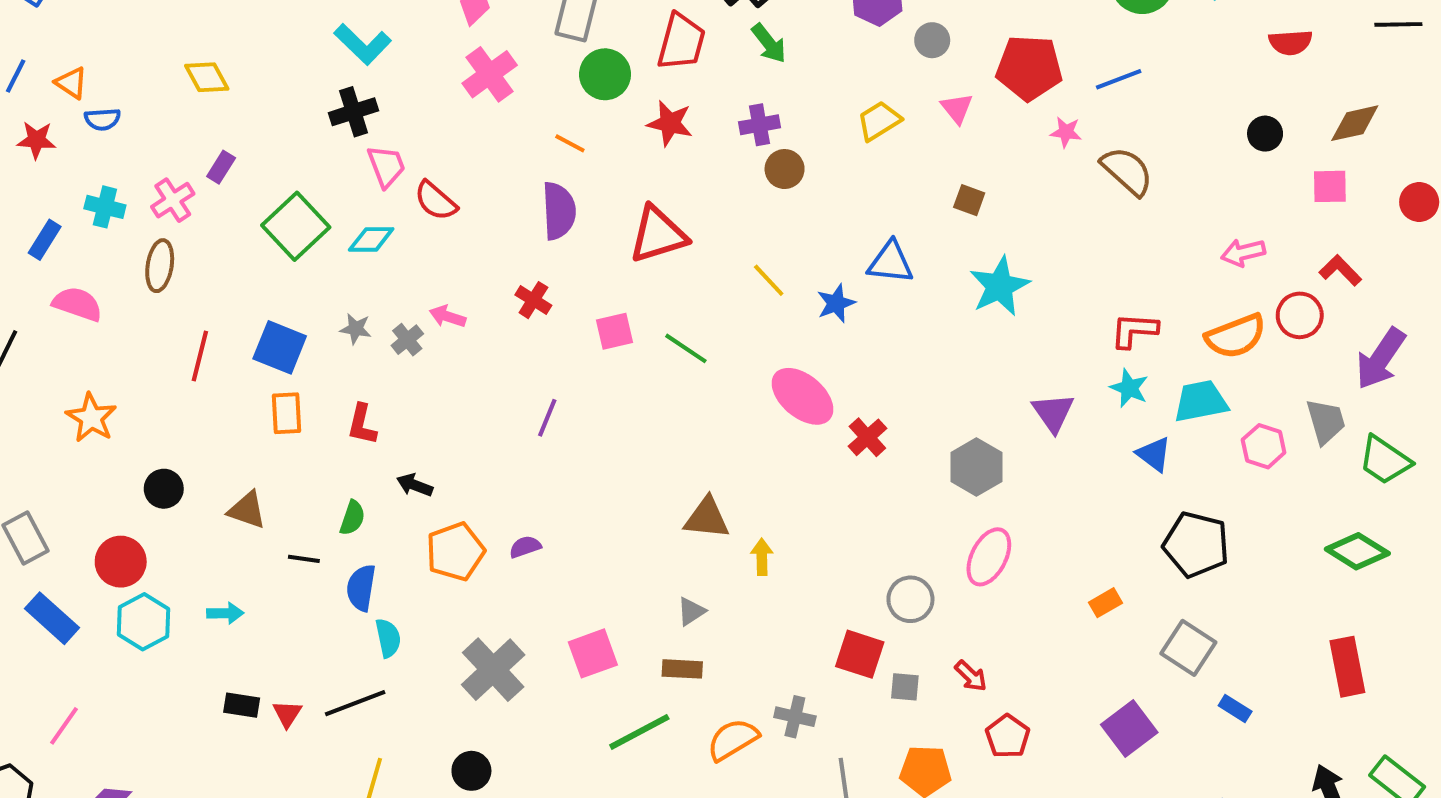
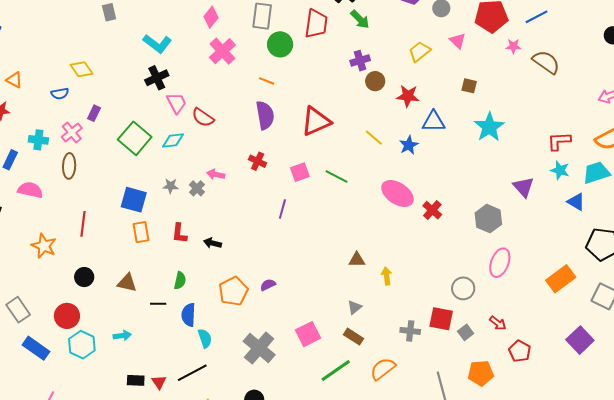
blue semicircle: (102, 119) -> (60, 94), moved
red star: (670, 123) -> (408, 96), moved
red line: (200, 356) -> (83, 224), moved
purple line: (547, 418) -> (282, 209), moved
black arrow: (415, 485) -> (212, 243), moved
brown triangle: (707, 518) -> (357, 260), size x0.7
orange rectangle: (1106, 603) -> (561, 279), size x1.8
brown rectangle: (682, 669) -> (353, 337), turned 36
gray square: (905, 687) -> (466, 332), turned -35
gray cross: (795, 717) -> (410, 331), moved

